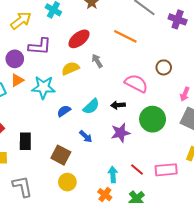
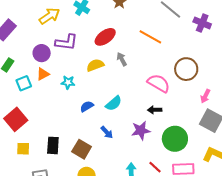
brown circle: (164, 67) -> (186, 69), size x1.5
cyan star: (43, 87) -> (68, 82), size x0.6
black arrow: (118, 105) -> (155, 110), moved
green circle: (153, 119) -> (175, 139), moved
black rectangle: (25, 141) -> (53, 145), moved

